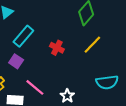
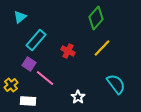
cyan semicircle: (107, 82) -> (116, 84), turned -120
pink line: (35, 87) -> (45, 78), moved

